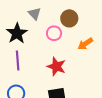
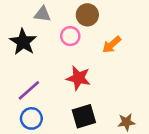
gray triangle: (35, 14) -> (42, 14), turned -32
purple line: (18, 60) -> (29, 90), moved, turned 60

